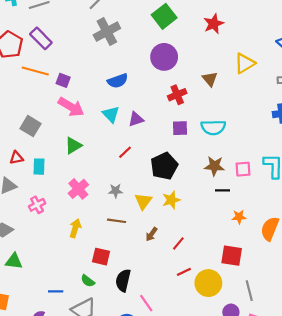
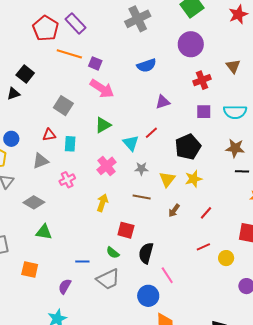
cyan triangle: (111, 114) -> (131, 143), moved
red line: (178, 243) -> (206, 213), moved
yellow circle: (208, 283) -> (226, 258), size x0.6

